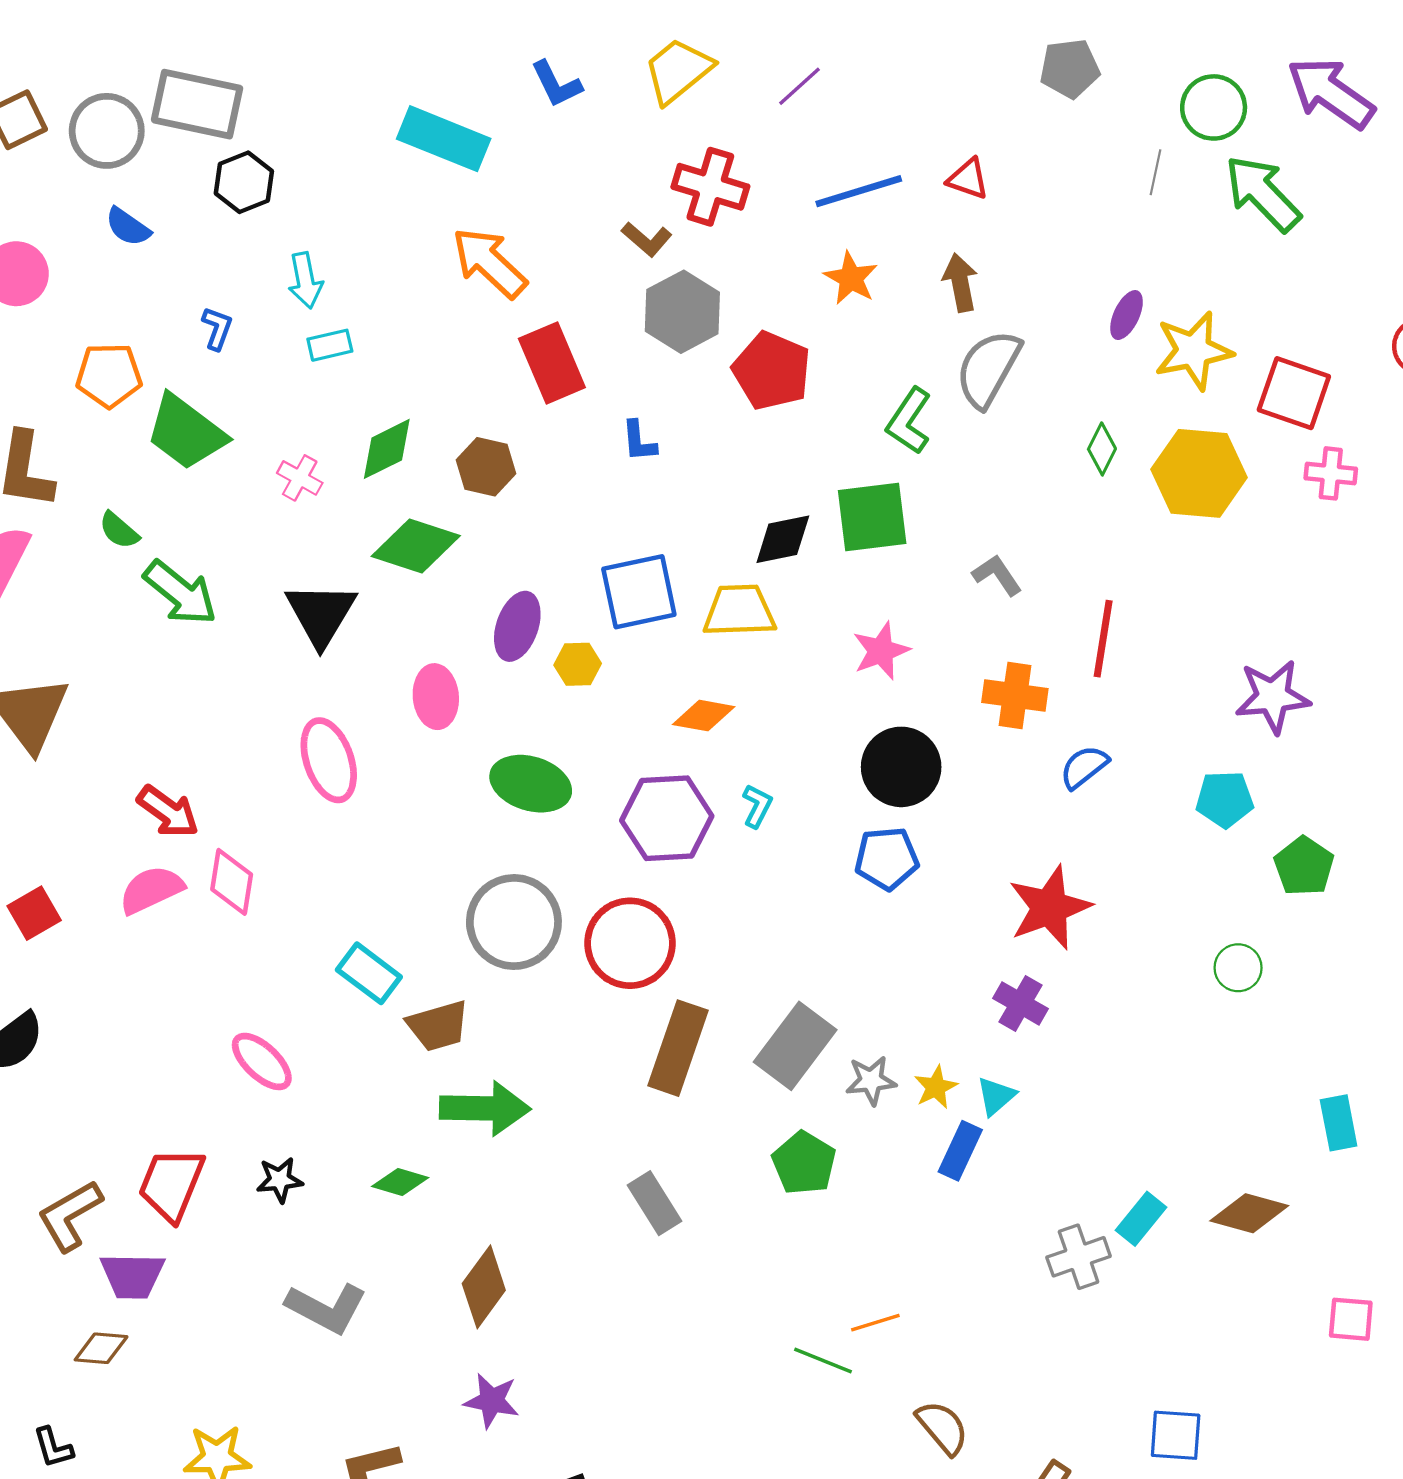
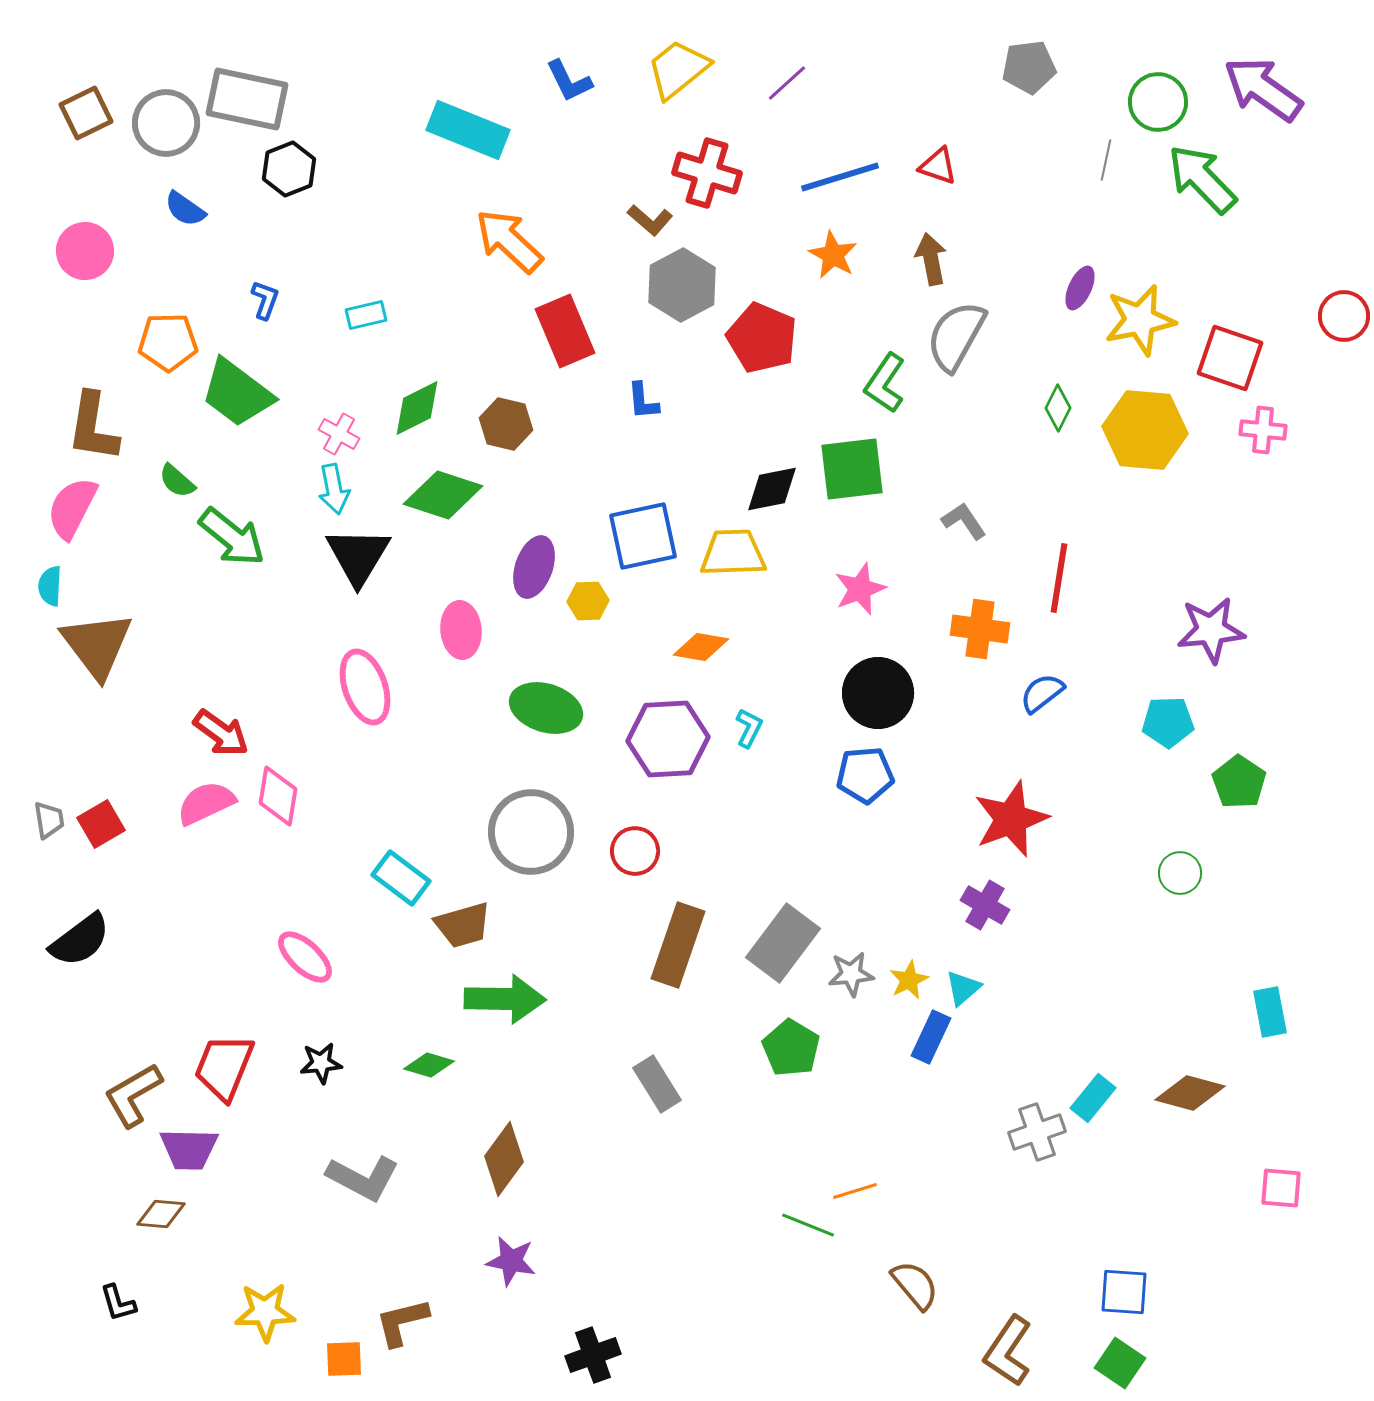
cyan arrow: (305, 280) -> (334, 489), moved
red circle: (630, 943) -> (635, 851), size x0.6

